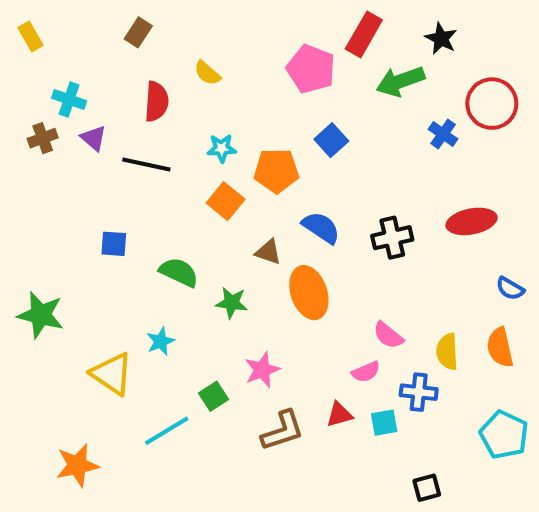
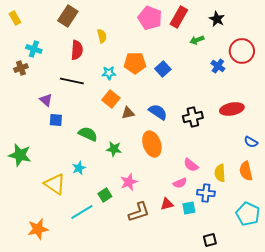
brown rectangle: (138, 32) -> (68, 16), size x1.5
pink pentagon: (311, 69) -> (150, 18), moved
yellow semicircle: (207, 73) -> (102, 36), turned -144
green arrow: (400, 81) -> (197, 40), size x0.6
purple triangle: (93, 138) -> (46, 100), moved
orange pentagon: (276, 171) -> (135, 63), moved
brown triangle: (268, 252) -> (128, 113), moved, turned -32

